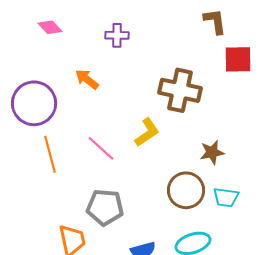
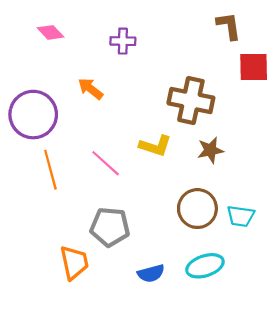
yellow L-shape: (147, 132) -> (155, 146), turned 52
brown star: (212, 152) -> (210, 150), moved

